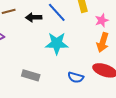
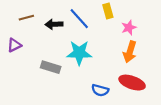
gray rectangle: (31, 75) -> (51, 67), moved

